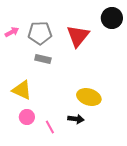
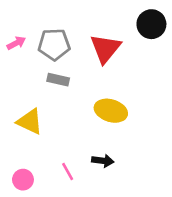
yellow ellipse: (89, 97) -> (111, 111), moved
pink circle: (27, 117) -> (23, 180), moved

